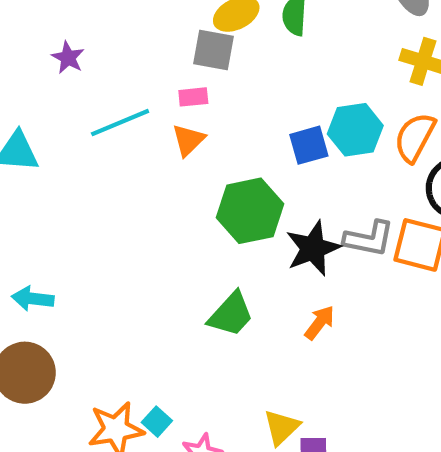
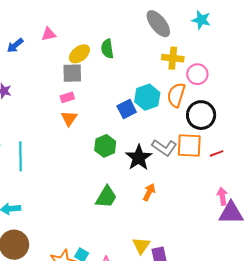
cyan line: (120, 123) -> (21, 156), moved, turned -56
green hexagon: (250, 211) -> (105, 146), size x0.7
gray L-shape: (369, 239) -> (164, 148), turned 35

